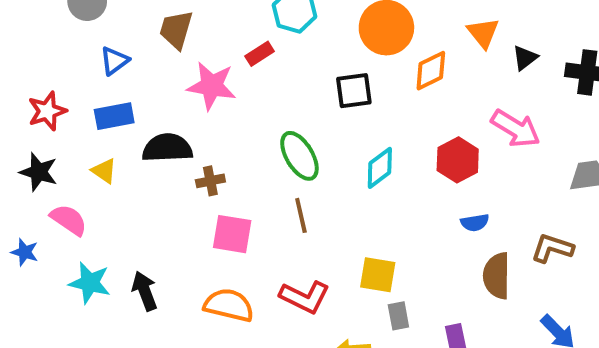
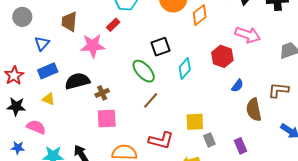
black square: (354, 91) -> (160, 47), moved
brown line: (301, 215) -> (151, 100), turned 66
blue semicircle: (475, 223) -> (237, 86), turned -32
pink square: (232, 234) -> (107, 118), moved

